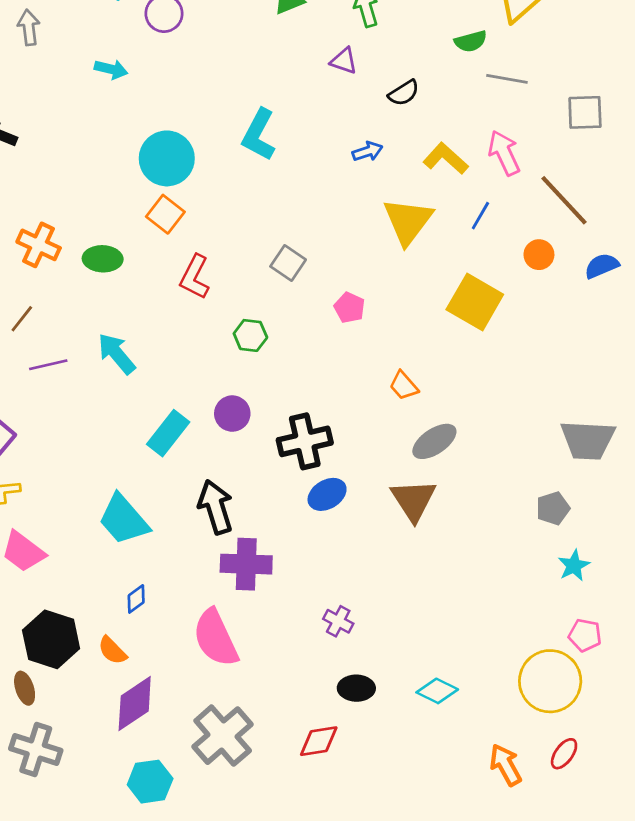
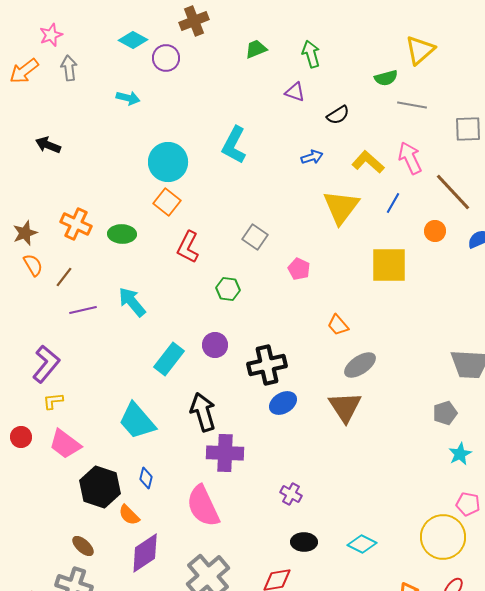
yellow square: (475, 302) -> (389, 265), turned -30
blue diamond: (136, 599) -> (146, 478), turned -40
black hexagon: (51, 639) -> (100, 487), moved
brown ellipse: (25, 688) -> (83, 546), moved, turned -30

